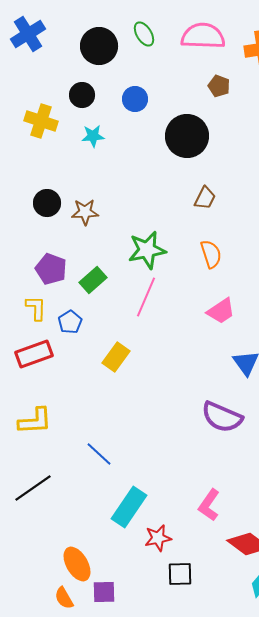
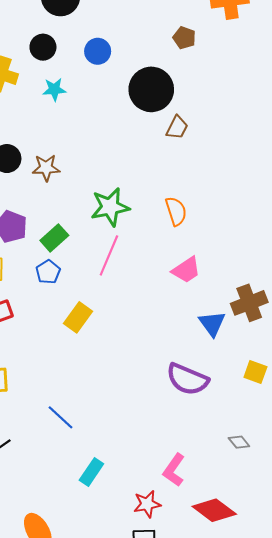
brown trapezoid: (205, 198) -> (177, 128), moved
blue pentagon: (70, 322) -> (48, 272), moved
cyan rectangle: (129, 507) -> (91, 472), size x0.7
red star: (158, 538) -> (147, 504), moved

